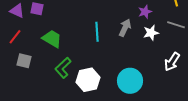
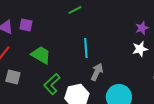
purple star: (145, 12) -> (142, 28), moved
gray arrow: (125, 28) -> (97, 72), moved

